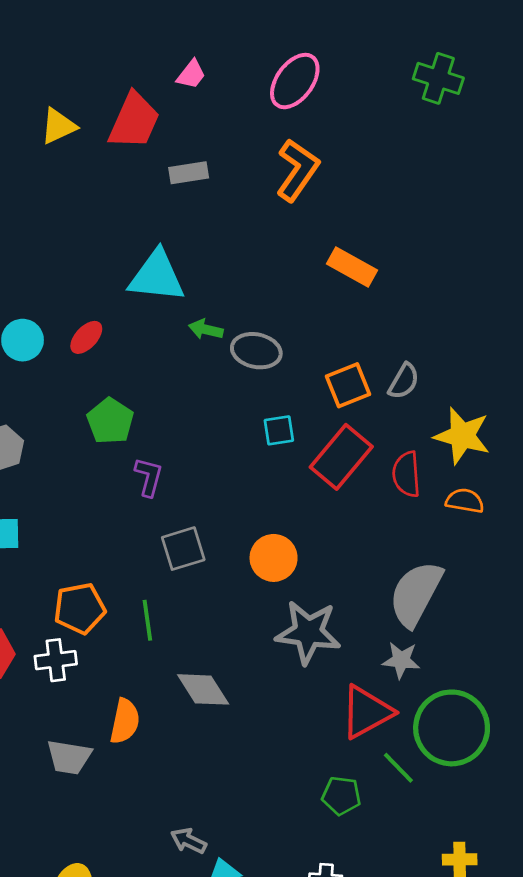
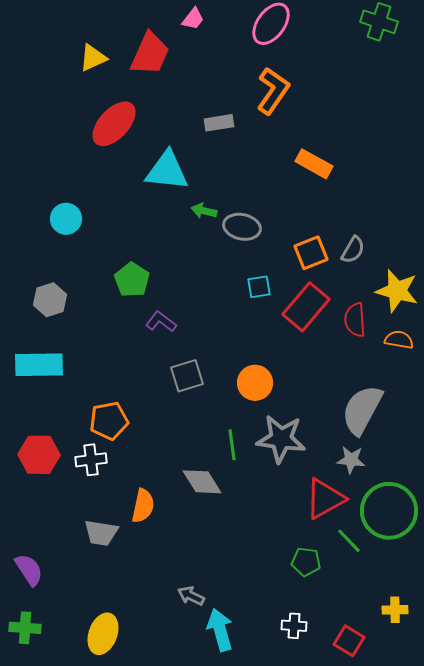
gray rectangle: (189, 173) -> (219, 123), moved
red ellipse: (86, 337) -> (114, 124), moved, size x1.8
purple L-shape: (149, 477) -> (161, 322), turned -68
green line: (147, 620) -> (232, 445), moved

